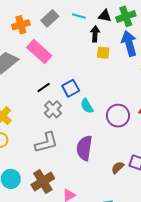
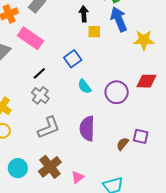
blue square: (71, 88) -> (73, 59), moved
gray cross: (53, 109) -> (40, 95), moved

